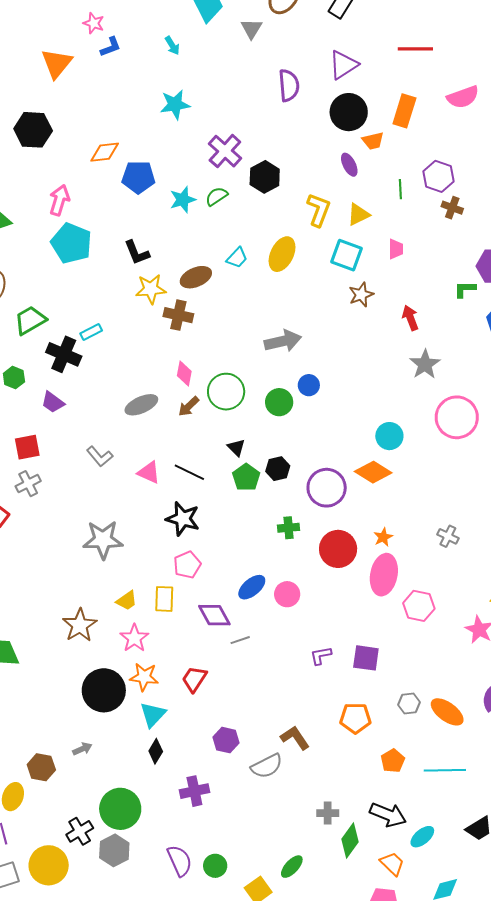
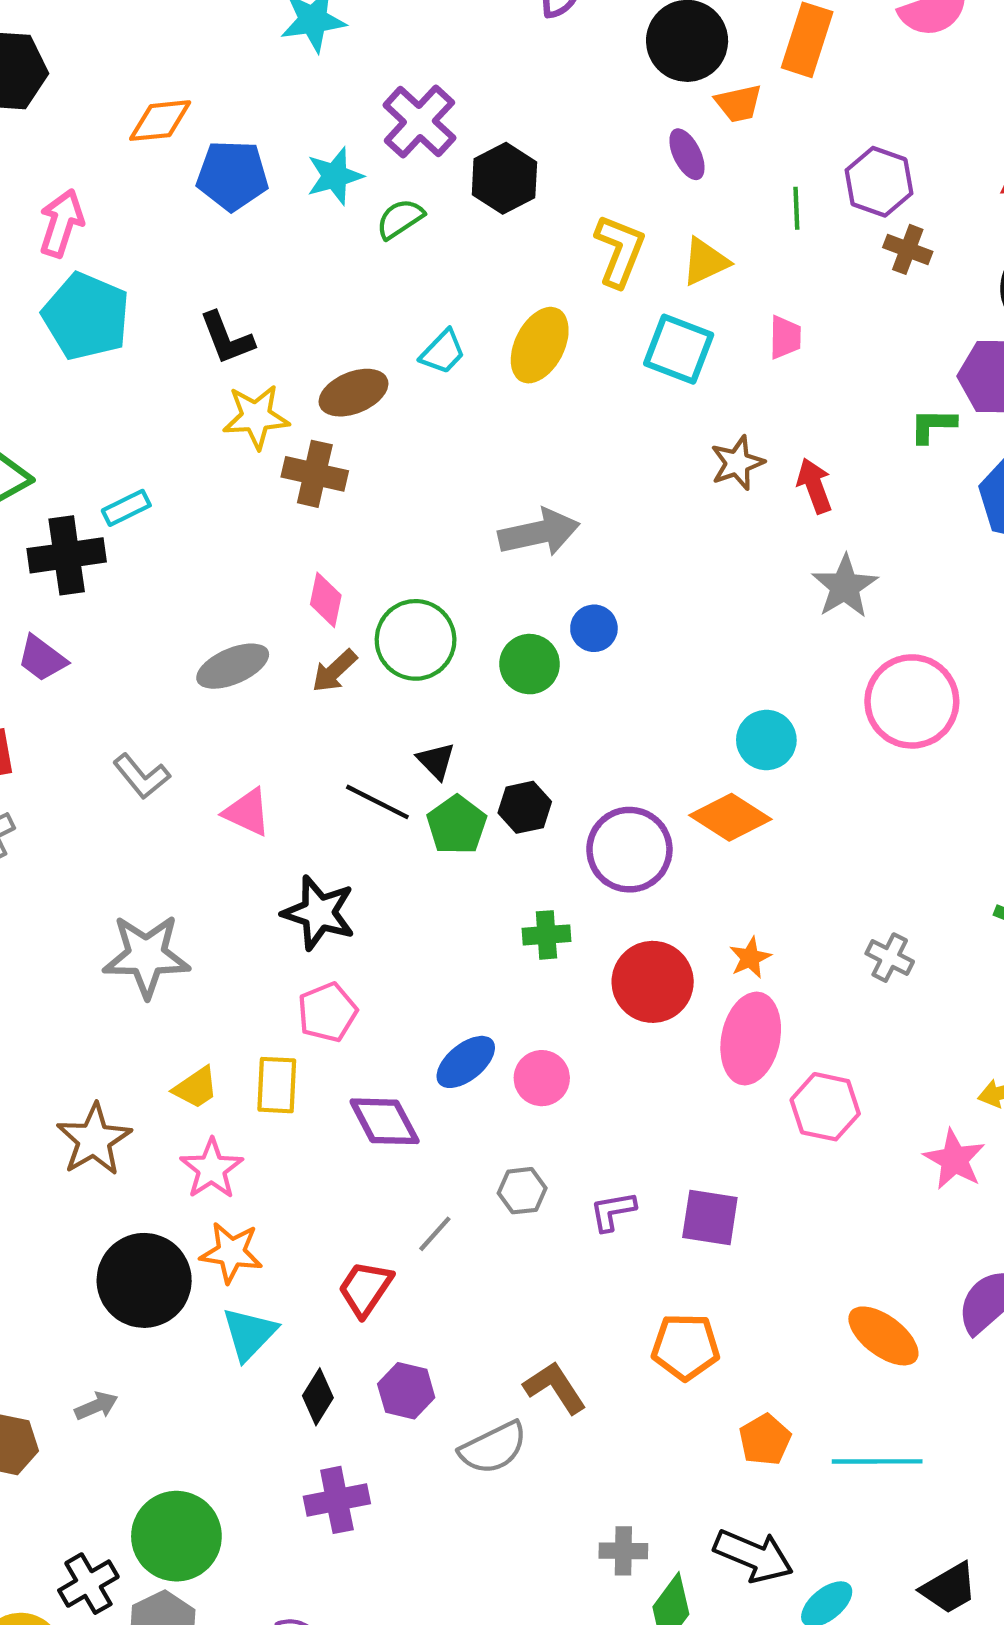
cyan star: (183, 200) -> (335, 176), moved
brown star: (361, 295) -> (737, 463), moved
black cross: (64, 354) -> (67, 555), turned -32
black line: (189, 472) -> (377, 802), moved
gray line: (240, 640) -> (435, 1234), moved, turned -30
red trapezoid: (194, 679) -> (365, 1288), moved
gray hexagon: (409, 703) -> (522, 1191), moved
black diamond: (156, 751) -> (318, 1397), moved

